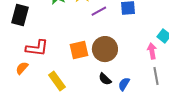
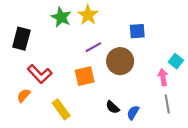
purple line: (99, 11) -> (93, 47), moved
red L-shape: (37, 48) -> (40, 74), turned 40
brown circle: (105, 49) -> (120, 61), moved

